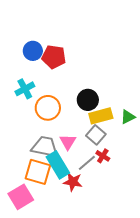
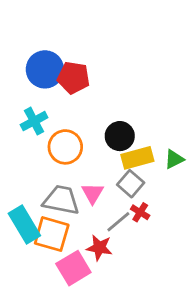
blue circle: (33, 51) -> (45, 69), size x1.4
cyan rectangle: (58, 165) -> (24, 225), moved
pink square: (21, 197) -> (73, 268), moved

